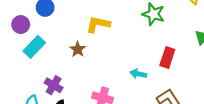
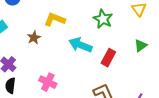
cyan arrow: (138, 74) -> (80, 45), moved, size x1.6

